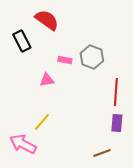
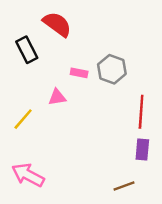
yellow line: (42, 122) -> (23, 119), moved

